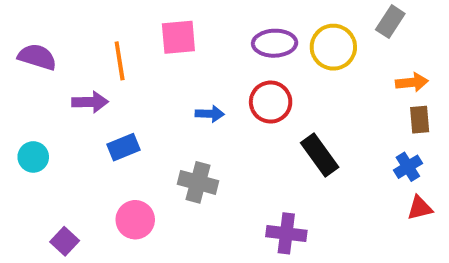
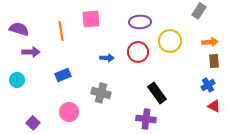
yellow circle: (333, 47) -> (170, 41), moved
purple arrow: (90, 102) -> (31, 52), moved
black rectangle: (320, 155) -> (157, 93), moved
red triangle: (420, 208) -> (214, 106), turned 40

